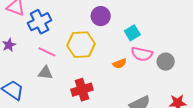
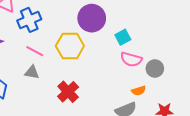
purple circle: (101, 16) -> (92, 18), size x1.4
orange semicircle: (120, 63) -> (139, 91), moved
red cross: (82, 90) -> (68, 92), turned -30

